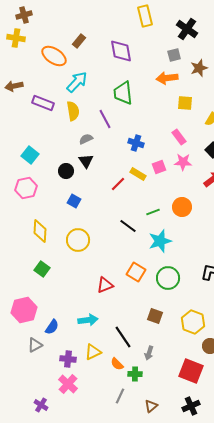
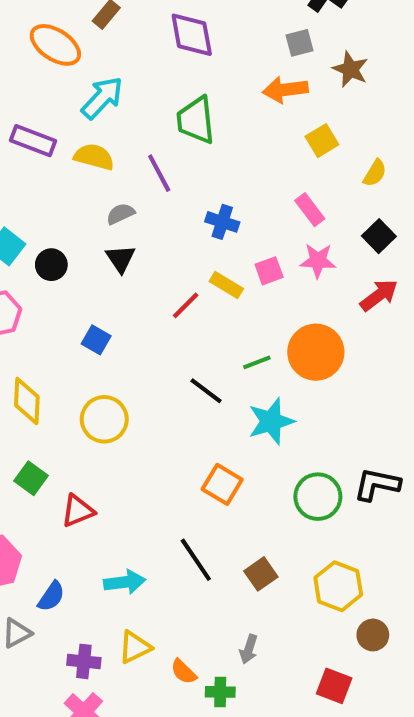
brown star: (199, 68) -> (350, 69), turned -30
yellow square: (185, 103) -> (322, 141), turned -35
yellow semicircle: (73, 111) -> (94, 157), turned -66
black circle: (66, 171) -> (51, 265), moved
orange circle: (182, 207) -> (316, 352), size x1.4
green circle: (168, 278) -> (318, 497), moved
red triangle: (105, 285) -> (78, 511), moved
brown square: (155, 316) -> (261, 574), turned 35
black line: (123, 337) -> (196, 560), moved
red square: (191, 371) -> (334, 686), size x0.7

